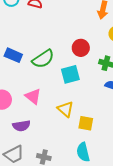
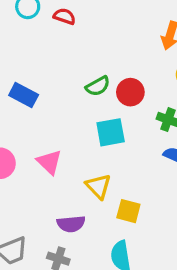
green semicircle: (43, 59) -> (98, 86), moved, size x0.7
purple semicircle: (21, 126) -> (71, 224), moved

